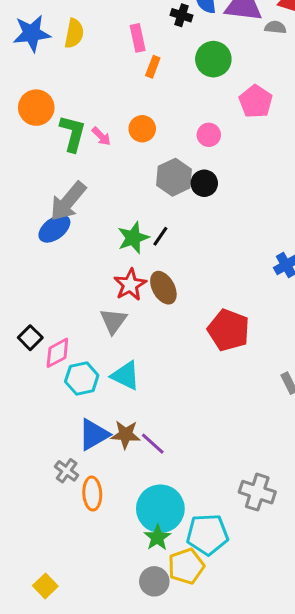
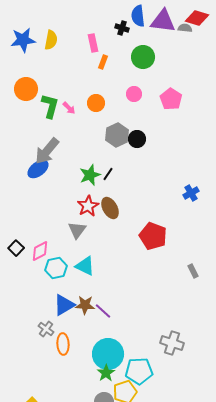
gray semicircle: (275, 27) -> (185, 28), moved
pink pentagon: (256, 102) -> (171, 99), moved
pink circle: (209, 135) -> (134, 94), moved
black square: (30, 338) -> (16, 248), moved

